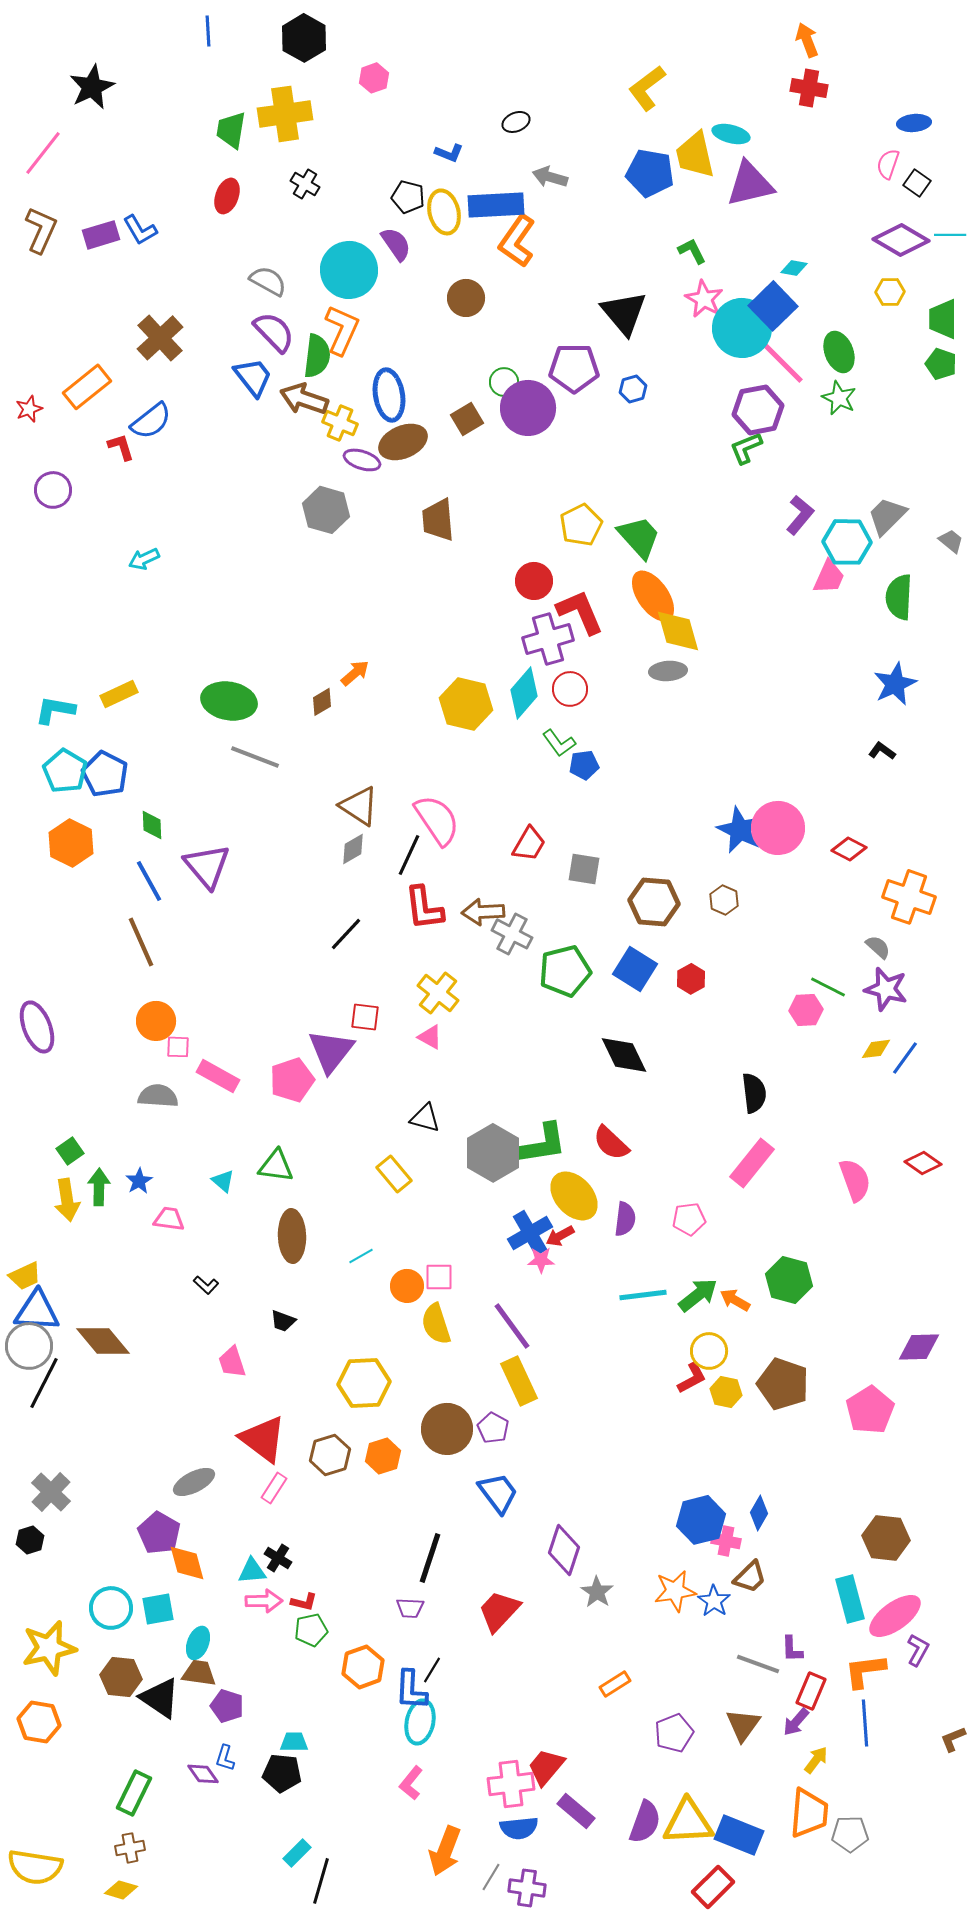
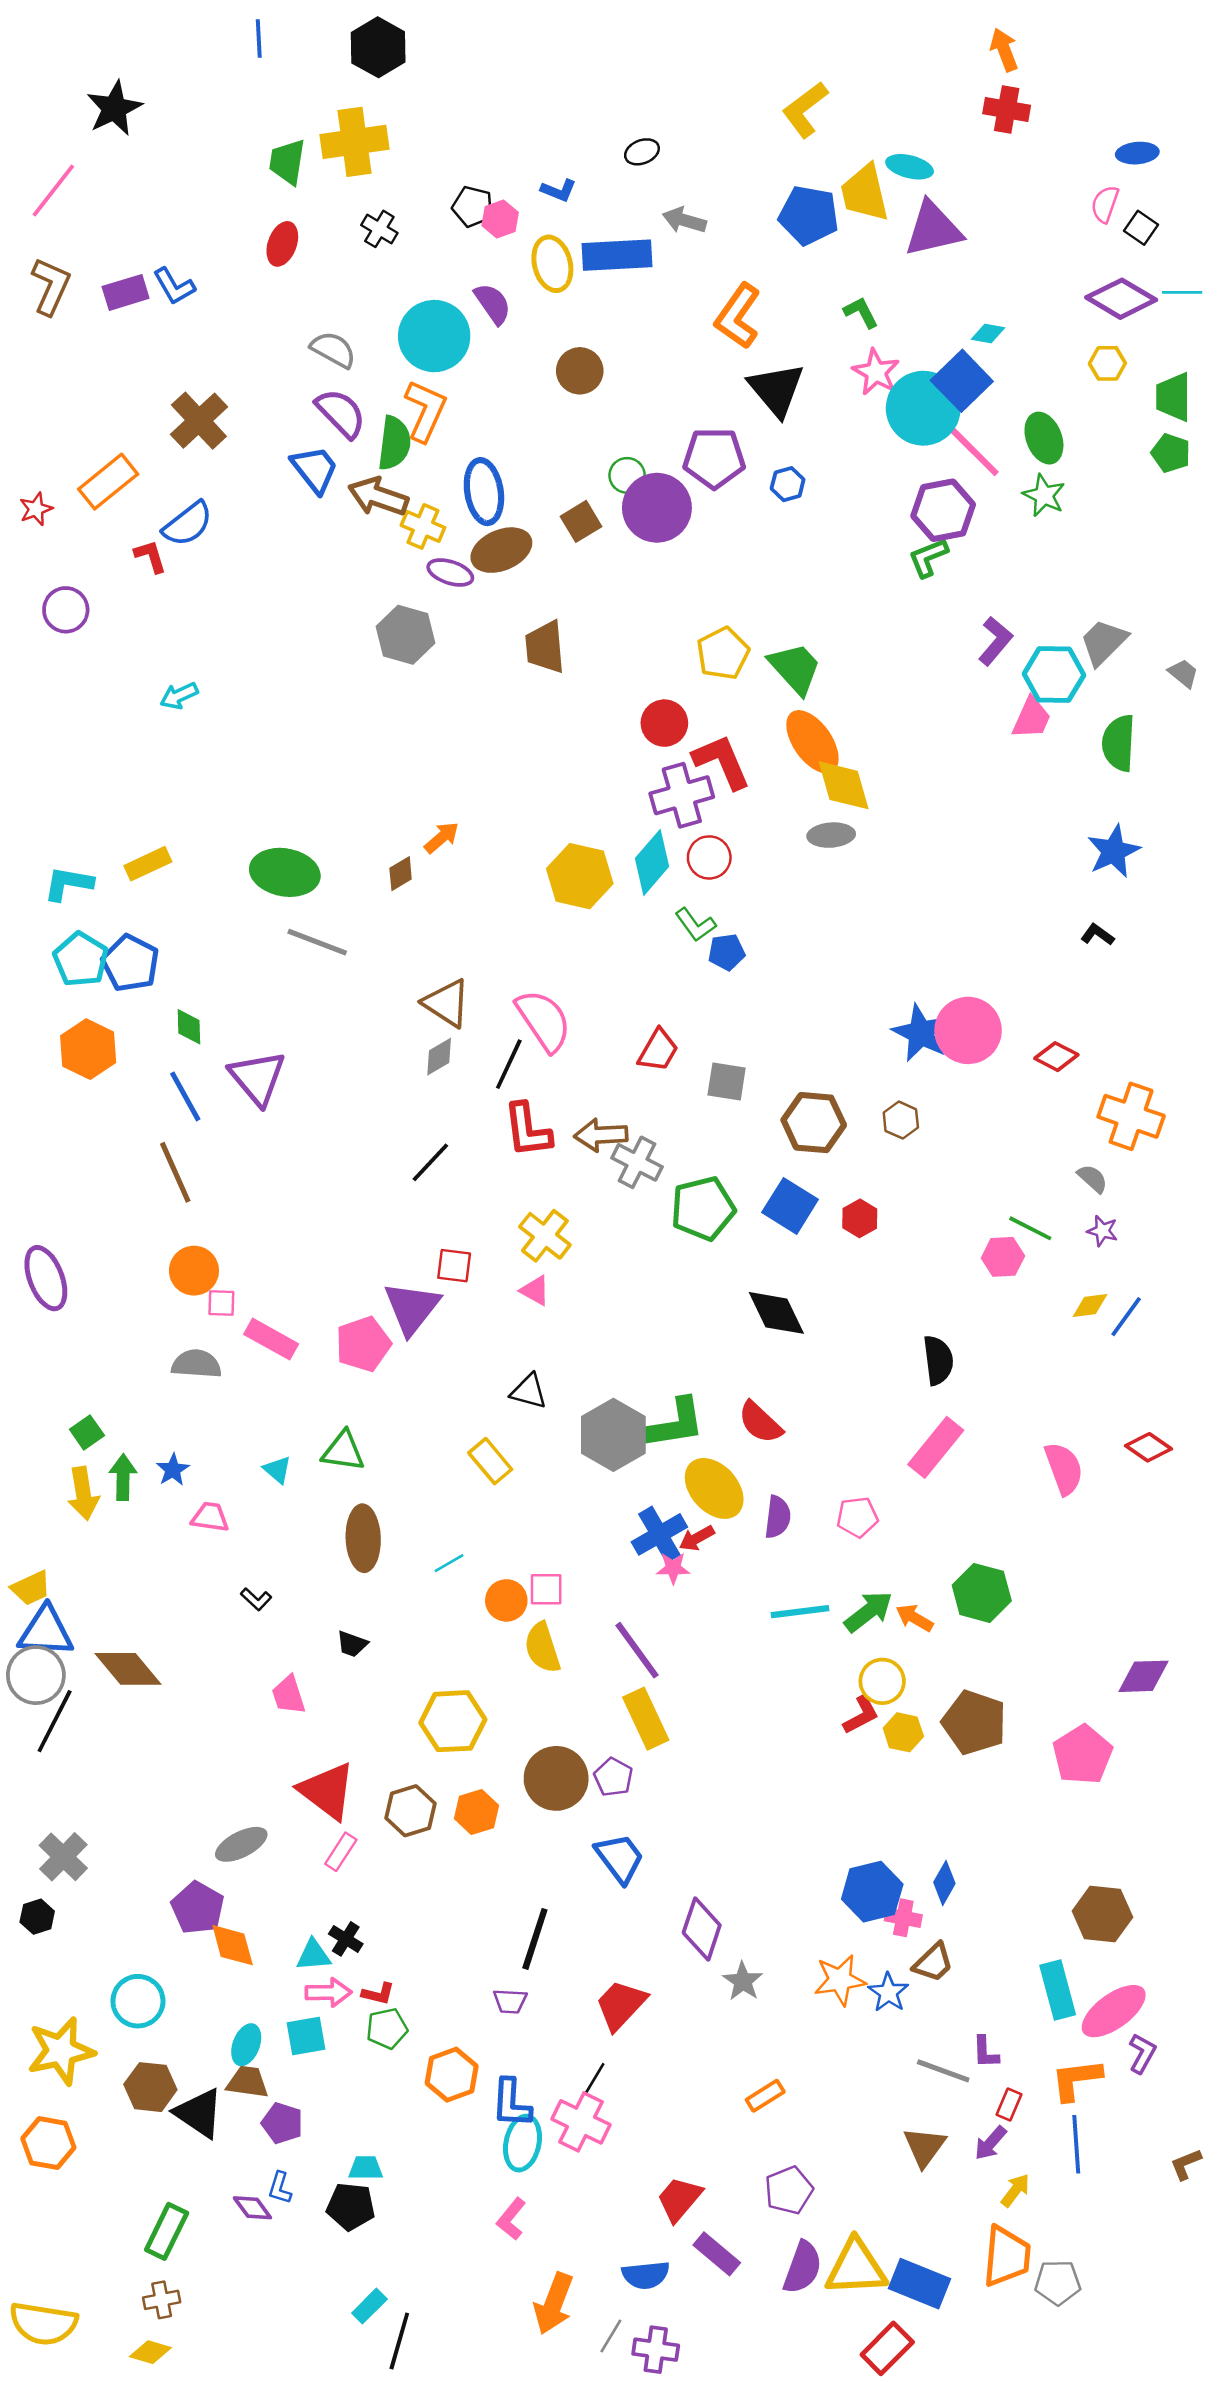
pink hexagon: (374, 78) -> (500, 219), moved
black pentagon: (408, 197) -> (473, 207), moved
orange L-shape: (517, 241) -> (738, 316), moved
purple star: (886, 989) -> (1102, 1231), size x0.6
cyan square: (158, 1609) -> (306, 2036), moved
black line: (432, 1670) -> (595, 2078), moved
red rectangle: (811, 1691) -> (1009, 2104), size x0.7
purple pentagon: (674, 1733) -> (789, 2190), moved
pink cross: (511, 1784) -> (581, 2122), moved, turned 33

